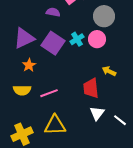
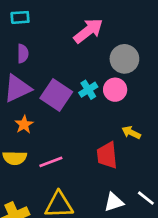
purple semicircle: (53, 12) -> (23, 54), moved, turned 80
white triangle: (97, 113) -> (114, 202), moved, turned 35

